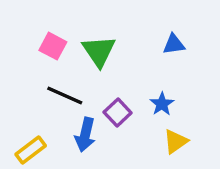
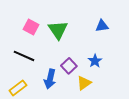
black line: (65, 95) -> (24, 56), moved
yellow triangle: (176, 141) -> (84, 83), moved

